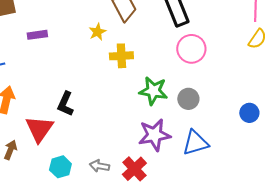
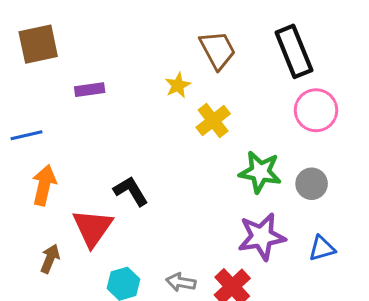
yellow cross: (121, 56) -> (213, 121), turned -35
black L-shape: (65, 104) -> (131, 191), turned 125
blue triangle: (195, 143) -> (322, 248), size x0.7

